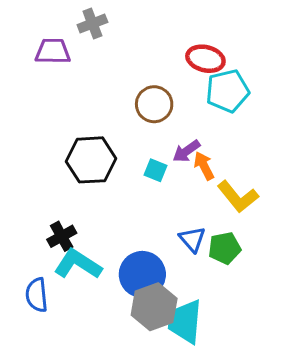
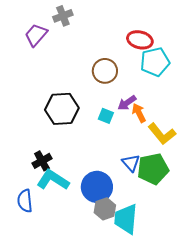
purple trapezoid: (53, 51) -> (36, 35), turned -50
green pentagon: (225, 248) -> (153, 169), size x1.4
gray hexagon: (154, 307) -> (105, 209), size x0.7

